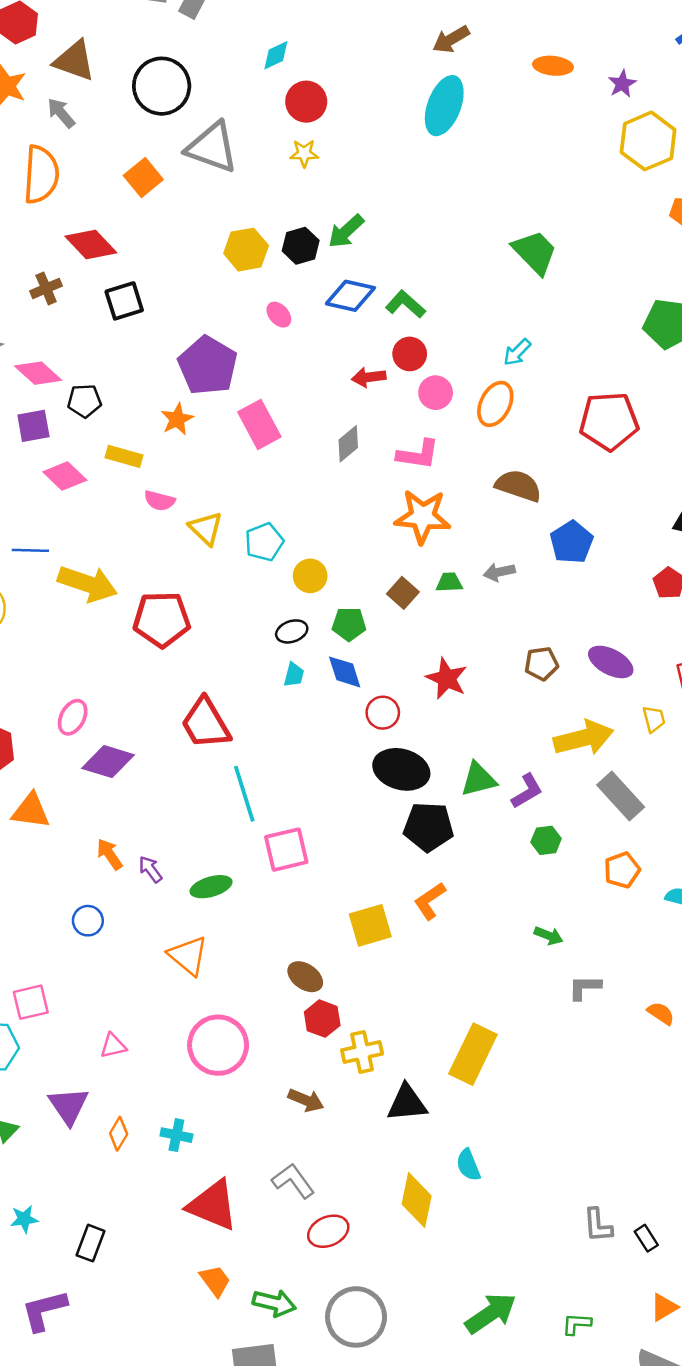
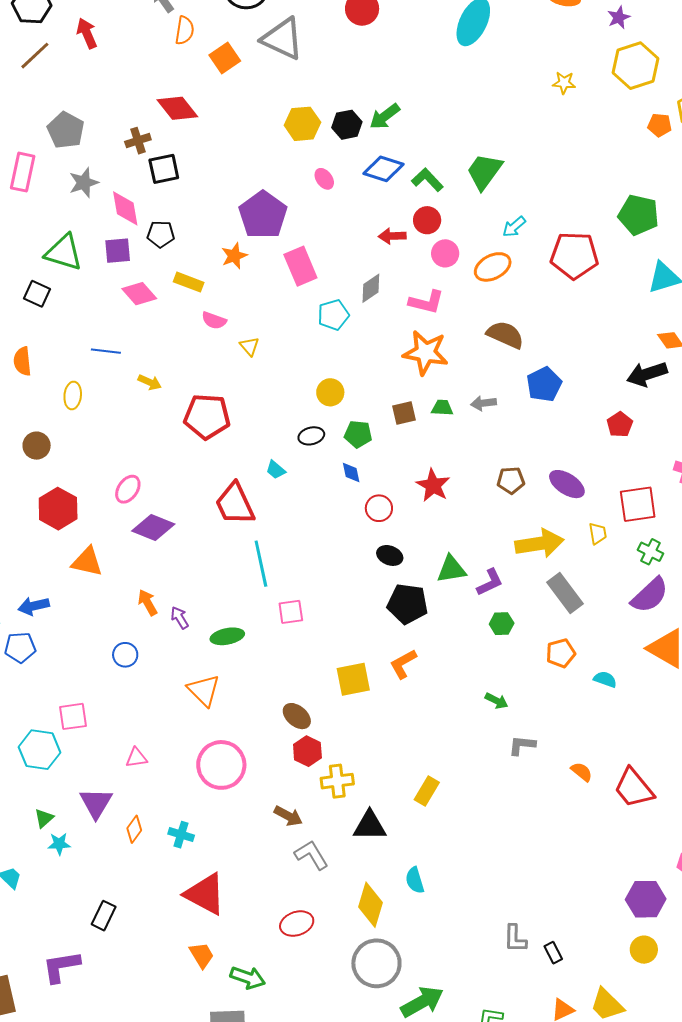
yellow star: (304, 153) -> (564, 83), moved
orange semicircle: (41, 175) -> (185, 30), moved, size x0.6
green trapezoid: (535, 252) -> (484, 171), moved, turned -105
black square: (124, 301) -> (164, 169), moved
pink diamond: (38, 373) -> (125, 208), turned 33
orange ellipse: (495, 404) -> (493, 267), turned 30
red pentagon: (609, 421) -> (574, 255), moved
yellow triangle: (206, 528) -> (249, 346), size x0.7
cyan pentagon: (264, 542) -> (333, 315), moved
yellow arrow: (87, 584) -> (150, 382), size x0.5
brown square: (403, 593) -> (404, 413), turned 30
blue diamond: (345, 672) -> (351, 473), size x0.7
cyan trapezoid: (294, 675) -> (276, 470), moved, turned 110
black ellipse: (401, 769) -> (390, 555), size x0.6
pink square: (286, 850) -> (291, 612), size x0.7
yellow rectangle: (473, 1054) -> (427, 791), size x0.6
gray L-shape: (293, 1181) -> (311, 855), moved
cyan star: (24, 1219) -> (59, 844), moved
gray circle: (356, 1317) -> (376, 963), moved

